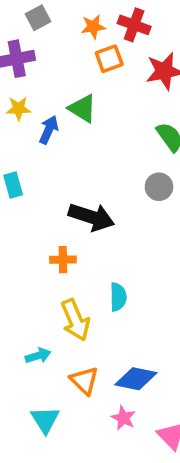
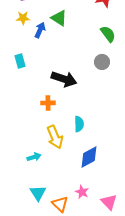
blue diamond: (136, 379) -> (89, 157), moved, turned -40
orange triangle: (84, 381) -> (60, 204), moved

